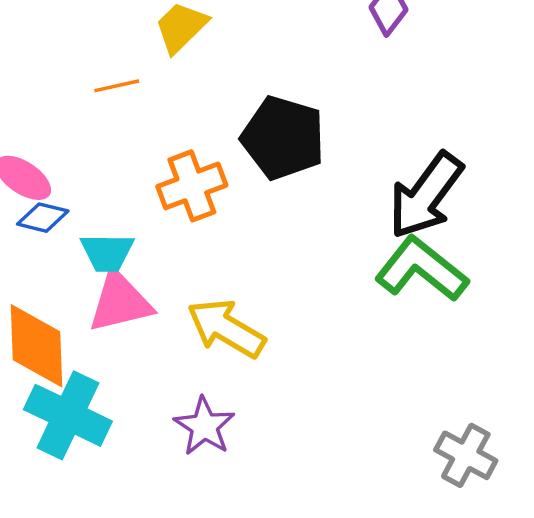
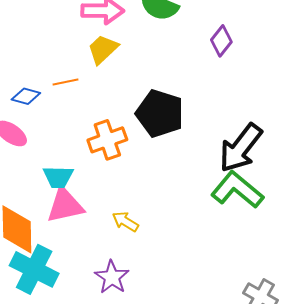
blue diamond: (43, 218) -> (26, 96), moved
yellow arrow: (226, 328) -> (125, 222), size x0.6

